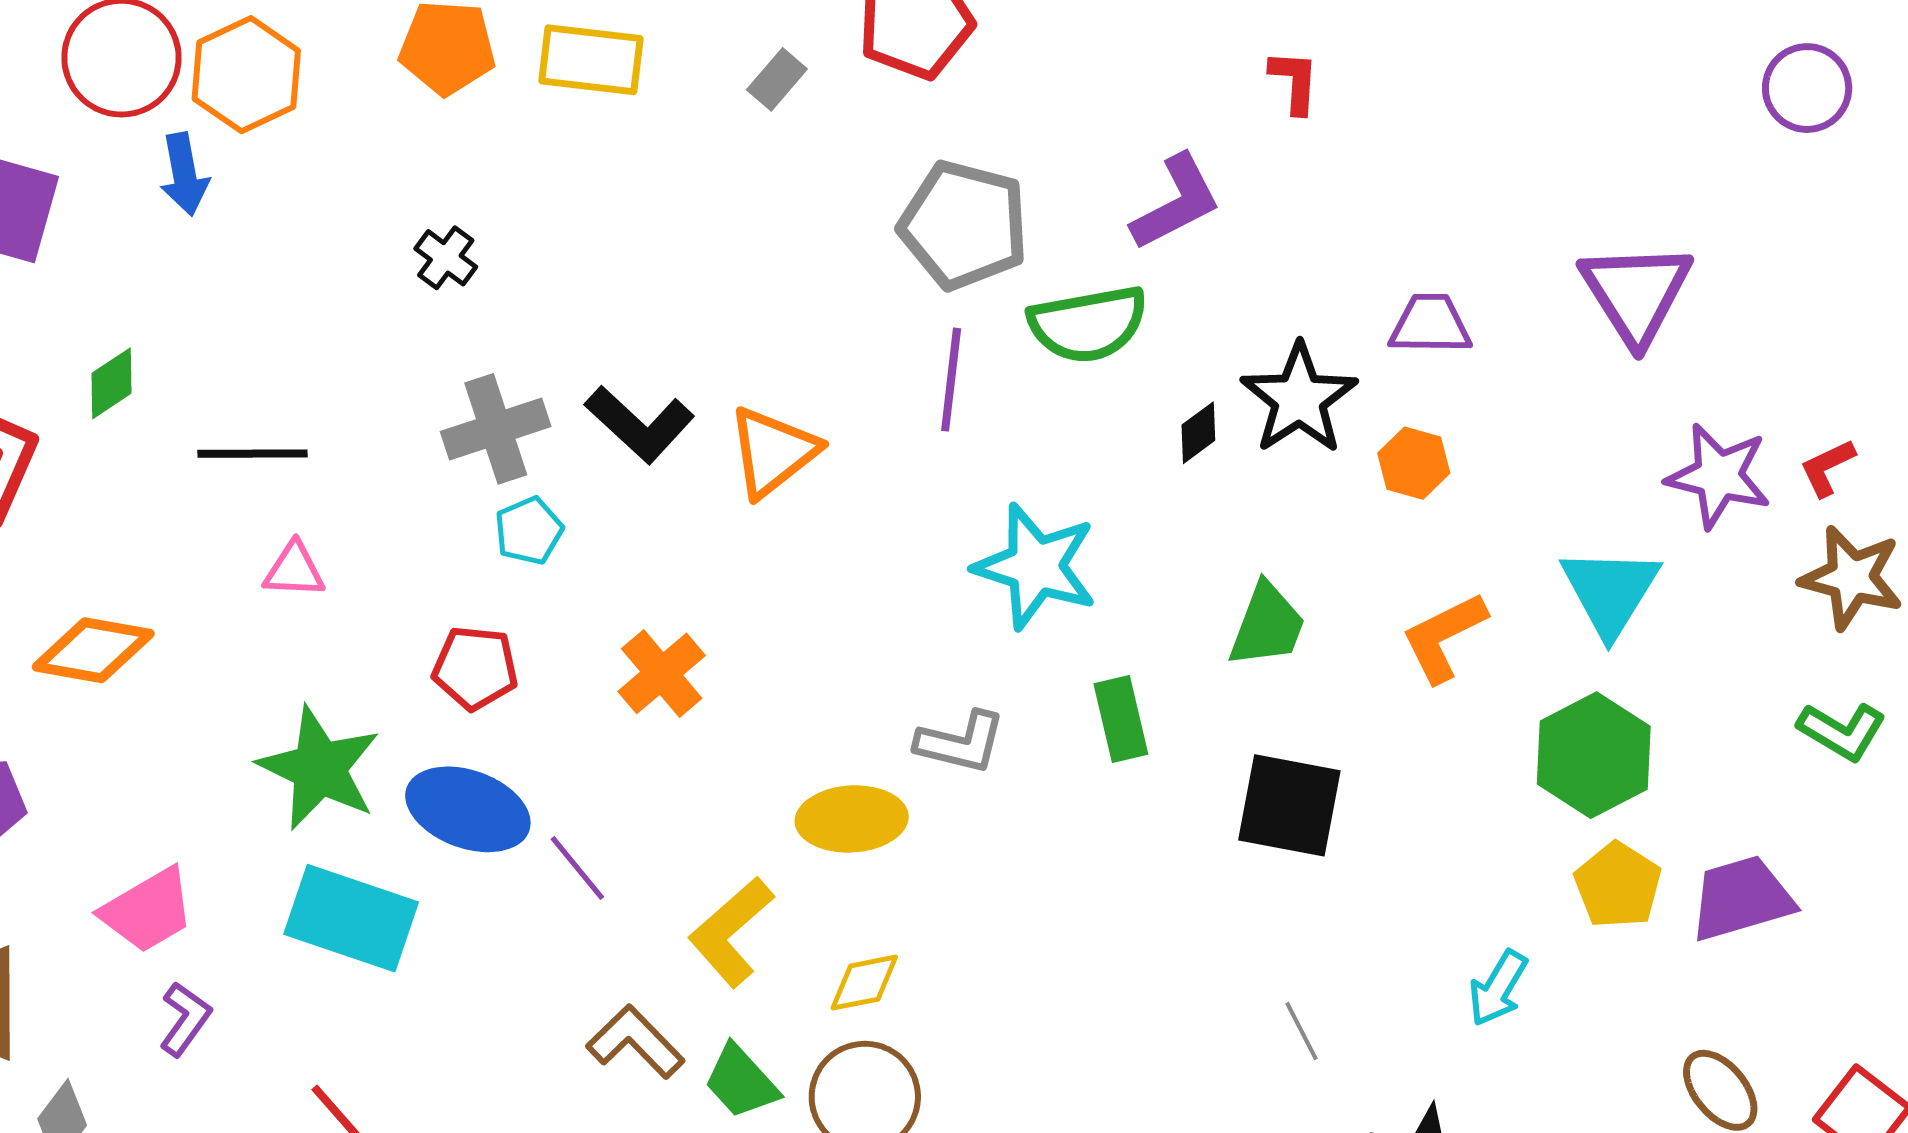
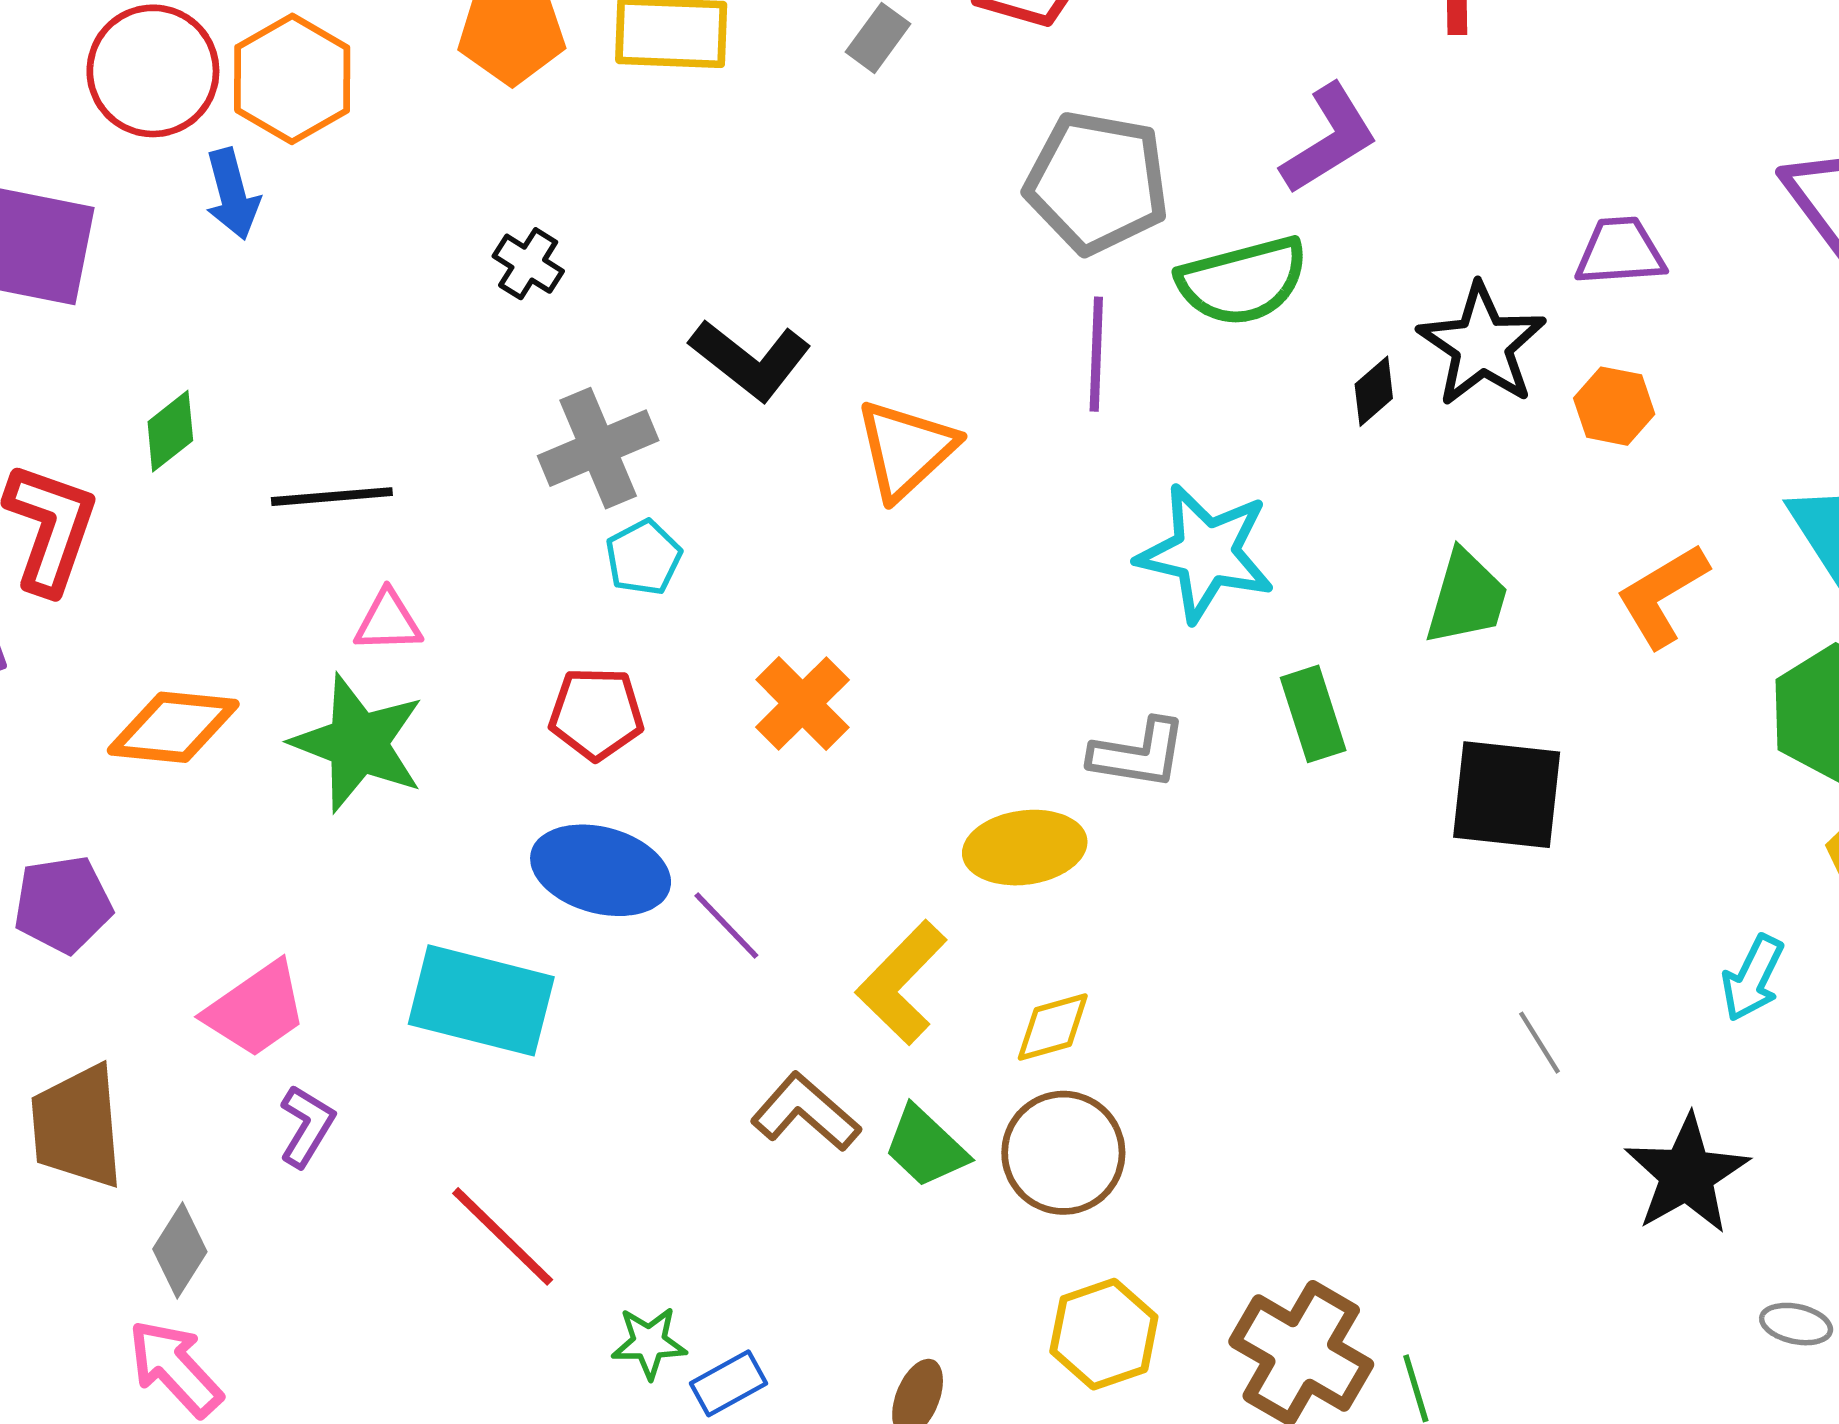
black L-shape: (640, 424) -> (750, 360), moved
green star: (319, 768) -> (358, 743), moved

